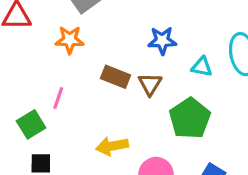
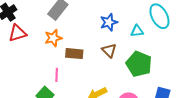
brown rectangle: (115, 77) -> (74, 54), moved

